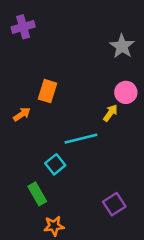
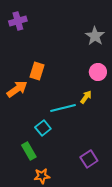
yellow arrow: (110, 113) -> (86, 97), moved
orange arrow: (22, 114) -> (17, 89), size x1.5

